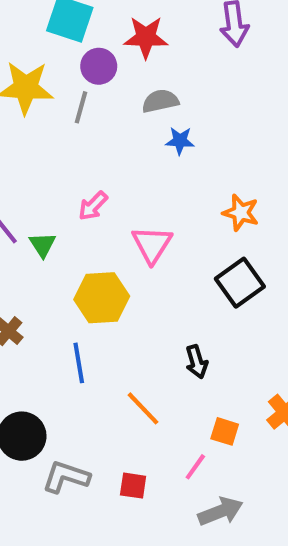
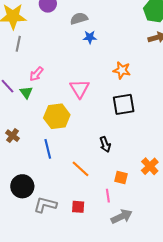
gray line: (81, 107) -> (18, 44), moved
pink arrow: (93, 206) -> (36, 74), moved
black square: (240, 283) -> (124, 104), turned 30
pink line: (195, 467) -> (108, 196), turned -40

